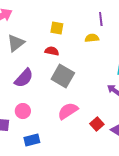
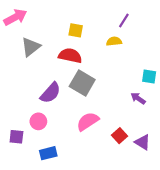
purple line: (101, 19) -> (124, 21), turned 40
red semicircle: (52, 51) -> (70, 56), size x1.5
purple semicircle: (24, 78) -> (50, 93), moved

